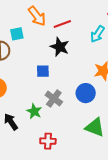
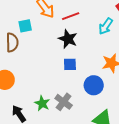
blue square: (43, 71) -> (70, 64), moved
gray cross: (54, 98) -> (64, 102), moved

